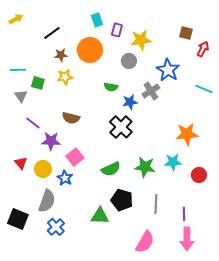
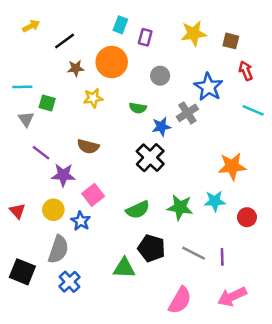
yellow arrow: (16, 19) -> (31, 26), moved
cyan rectangle: (97, 20) -> (120, 25), turned 40
yellow star: (141, 40) -> (194, 34), moved
red arrow: (203, 49) -> (246, 71), moved, turned -49
yellow star: (65, 77) -> (93, 98), moved
red triangle: (21, 163) -> (17, 211), moved
gray line: (156, 204) -> (194, 253), turned -66
purple line: (184, 214) -> (222, 257), moved
pink arrow: (187, 239) -> (232, 297), turned 65

